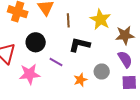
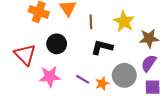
purple semicircle: (125, 59) -> (149, 63), turned -114
purple line: (56, 62) -> (83, 79), moved
gray circle: (102, 72) -> (124, 75), size x1.5

